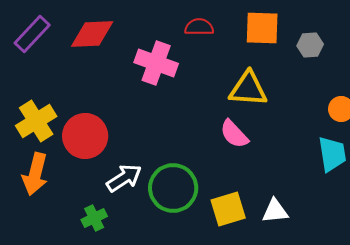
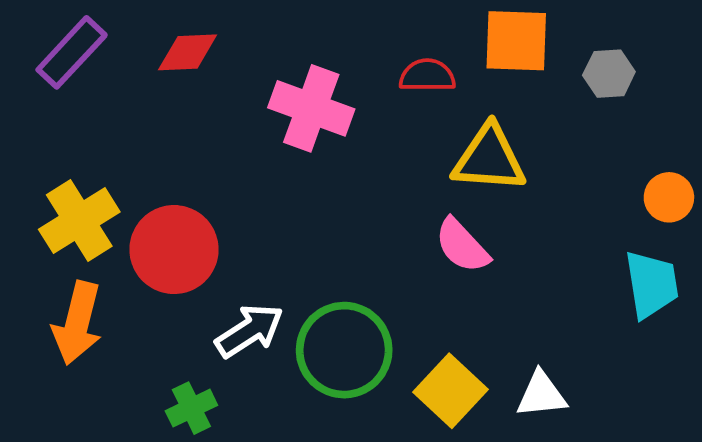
red semicircle: (199, 27) -> (427, 76), moved
red diamond: (92, 34) -> (188, 52), size x0.7
yellow square: (228, 209) -> (450, 391), turned -30

